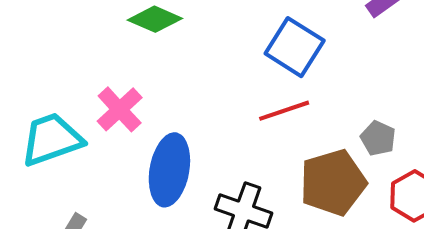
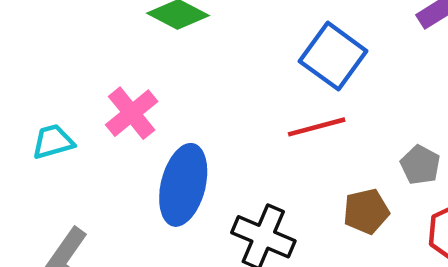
cyan trapezoid: (52, 139) -> (53, 142), size x0.6
brown pentagon: (333, 183) -> (366, 211), size x0.6

